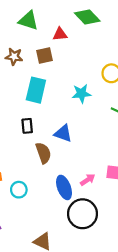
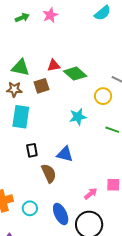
green diamond: (87, 17) -> (75, 74), moved
green triangle: (28, 21) -> (20, 68), moved
cyan rectangle: (36, 90) -> (21, 117), moved
blue ellipse: (64, 187) -> (61, 214), moved

